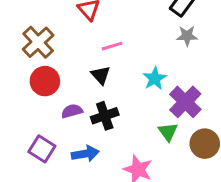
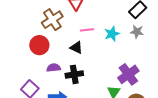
brown cross: (38, 42) -> (52, 20), moved
black triangle: (101, 75) -> (76, 47), turned -32
cyan star: (155, 78) -> (112, 34), moved

